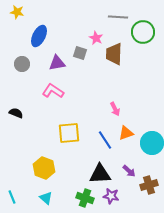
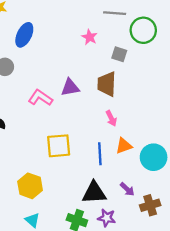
gray square: (80, 53) -> (119, 54), moved
brown trapezoid: (114, 54) -> (107, 84), moved
purple triangle: (57, 63) -> (70, 87), moved
blue line: (105, 140) -> (100, 154), turned 30

